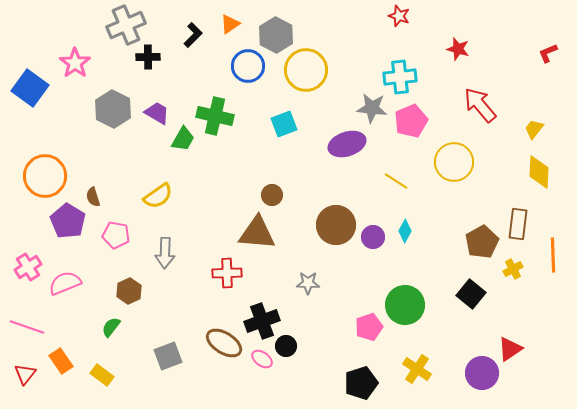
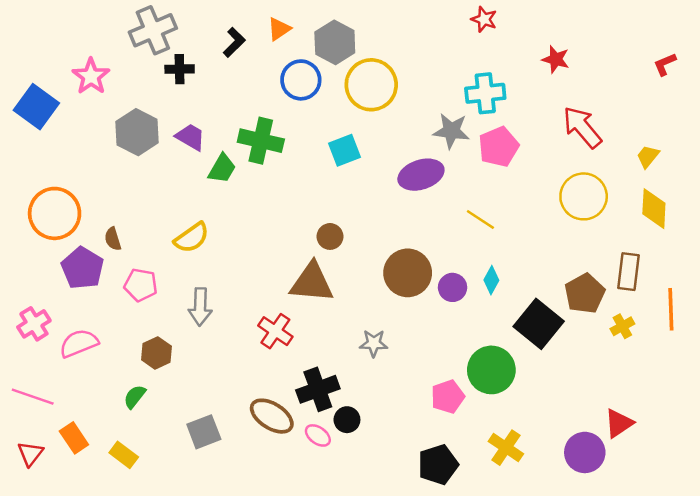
yellow circle: (454, 162) -> (584, 196), moved
red cross: (227, 273) -> (275, 331), turned 36
black square: (471, 294) -> (539, 324), moved, size x1.4

